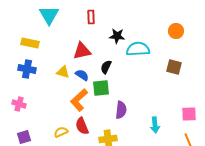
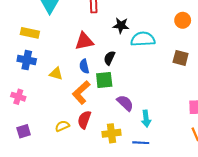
yellow triangle: (63, 72) -> (56, 74), moved
blue semicircle: (82, 75) -> (84, 66), turned -136
purple semicircle: (121, 110) -> (125, 103), turned -54
cyan arrow: (155, 125) -> (146, 119), moved
red semicircle: (82, 126) -> (84, 120), turned 42

